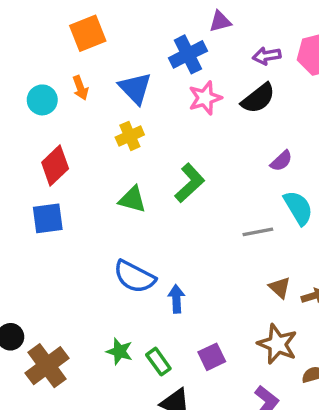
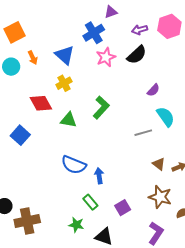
orange square: (88, 33) -> (15, 32), moved
red diamond: (55, 166) -> (41, 103), moved, turned -70
blue square: (48, 218) -> (20, 135), turned -36
green star: (119, 351) -> (76, 225), moved
green rectangle: (158, 362) -> (90, 202), moved
brown cross: (47, 366) -> (27, 221), turned 30

